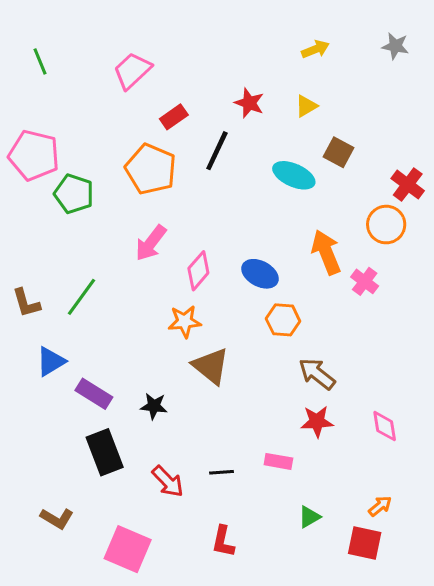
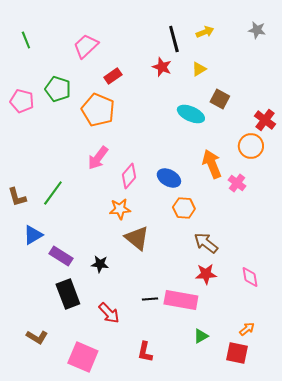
black line: (217, 151) -> (174, 39), moved, turned -40
pink pentagon: (34, 155) -> (22, 101), size x0.7
green pentagon: (74, 194) -> (58, 89), moved
pink rectangle: (278, 461) -> (181, 300), size x1.8
black line: (222, 472) -> (150, 299), moved

